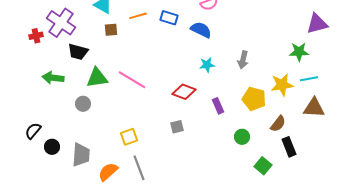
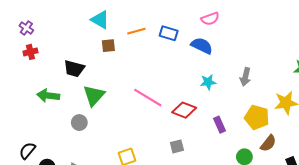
purple cross: (61, 23) -> (26, 28), moved, size x0.5
green triangle: (97, 78) -> (94, 96), turned -40
pink line: (132, 80) -> (148, 98), moved
brown semicircle: (278, 124) -> (268, 143), moved

